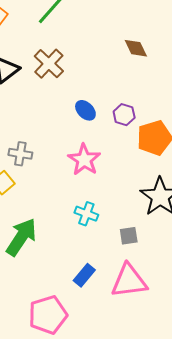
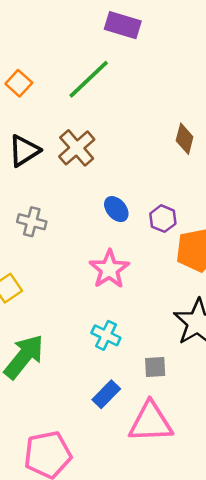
brown diamond: (136, 48) -> (185, 139), turned 35
gray cross: (20, 154) -> (32, 222), moved
blue rectangle: (84, 275) -> (106, 394), moved

